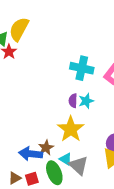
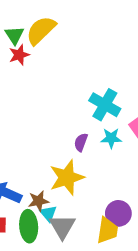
cyan star: (86, 101) -> (111, 138), moved
brown star: (46, 148) -> (38, 201), moved

